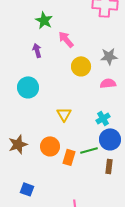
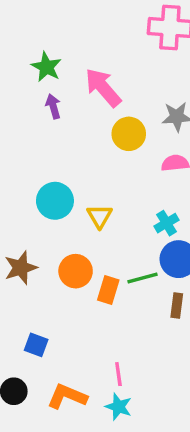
green star: (44, 20) -> (46, 67), moved
pink arrow: (66, 39) -> (103, 88), size x1.4
cyan circle: (28, 87) -> (55, 201), moved

